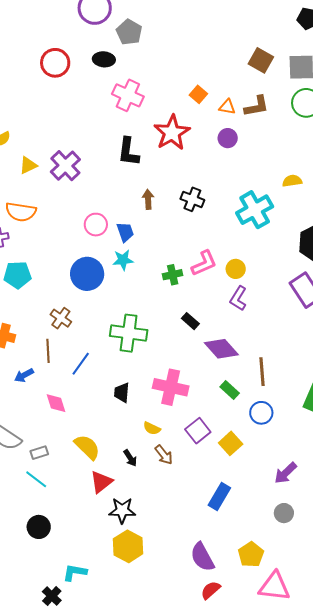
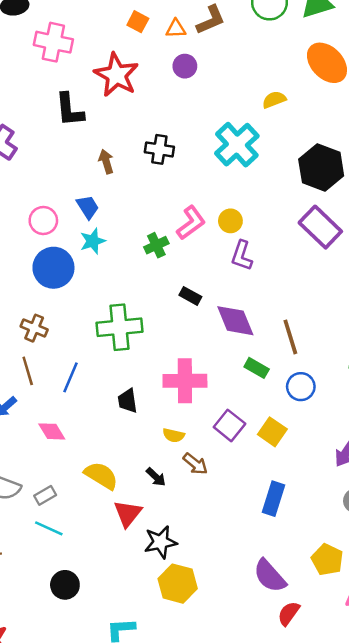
pink circle: (96, 225) -> (43, 220), moved
purple diamond: (221, 349) -> (235, 321), turned 32

